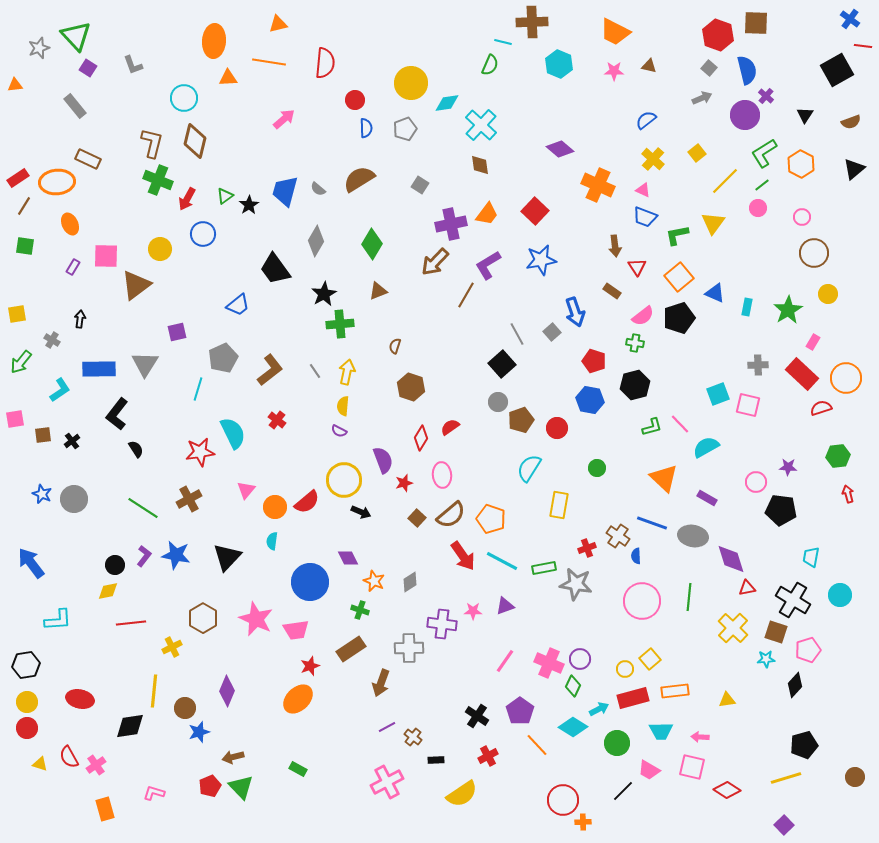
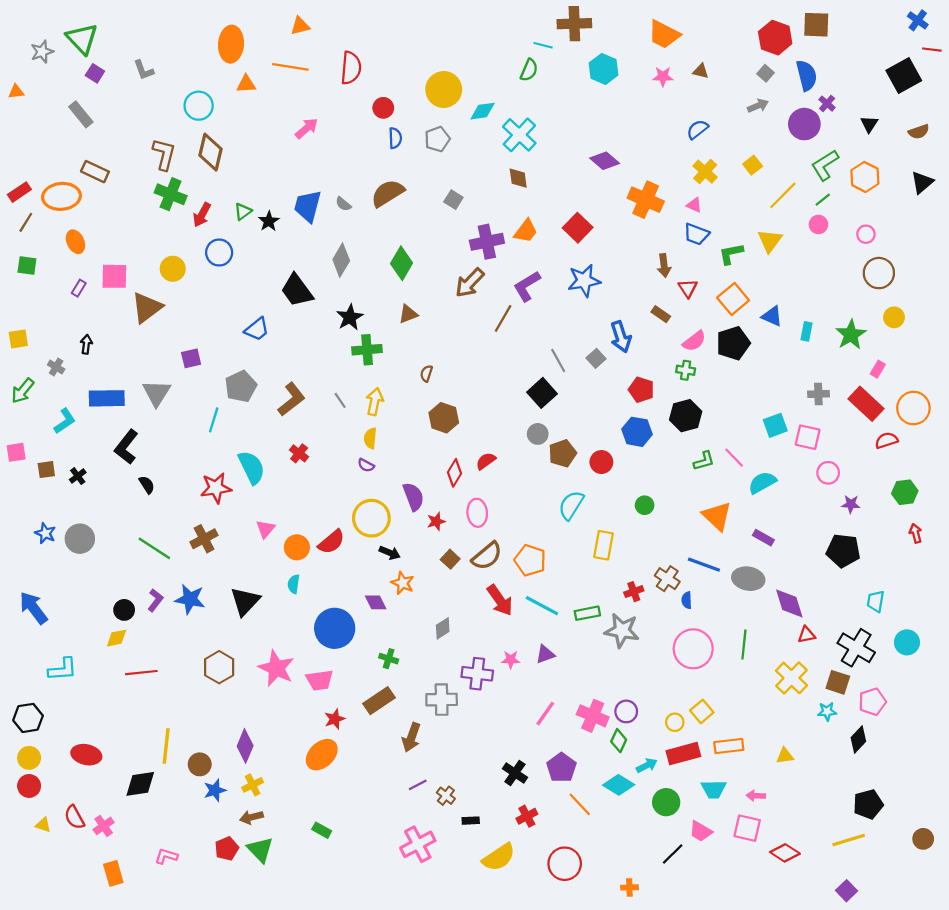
pink circle: (756, 482) -> (828, 473), moved
orange star: (374, 581) -> (403, 583), moved
yellow cross: (172, 647) -> (253, 785), moved
red circle: (563, 800) -> (565, 864), moved

